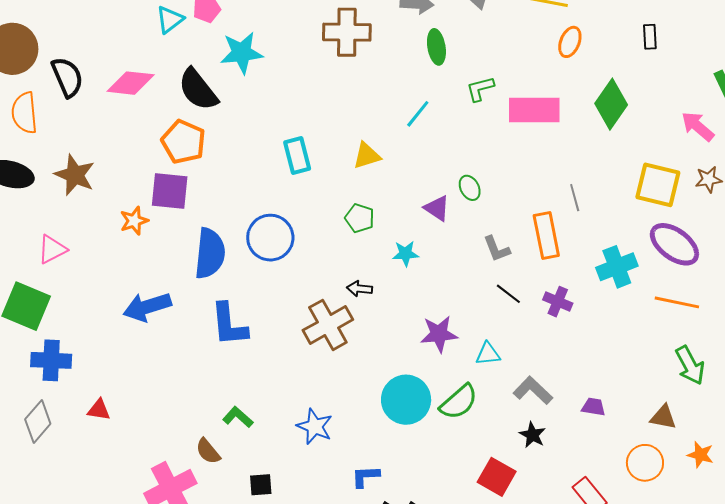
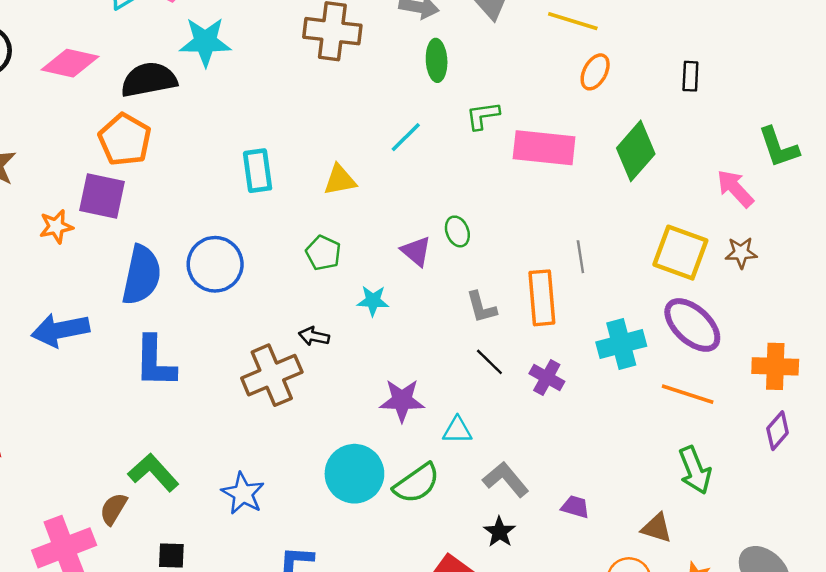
black semicircle: (198, 90) -> (149, 80), turned 111
green L-shape: (238, 417) -> (153, 472), size x1.4
brown semicircle: (208, 451) -> (113, 509), turned 64

